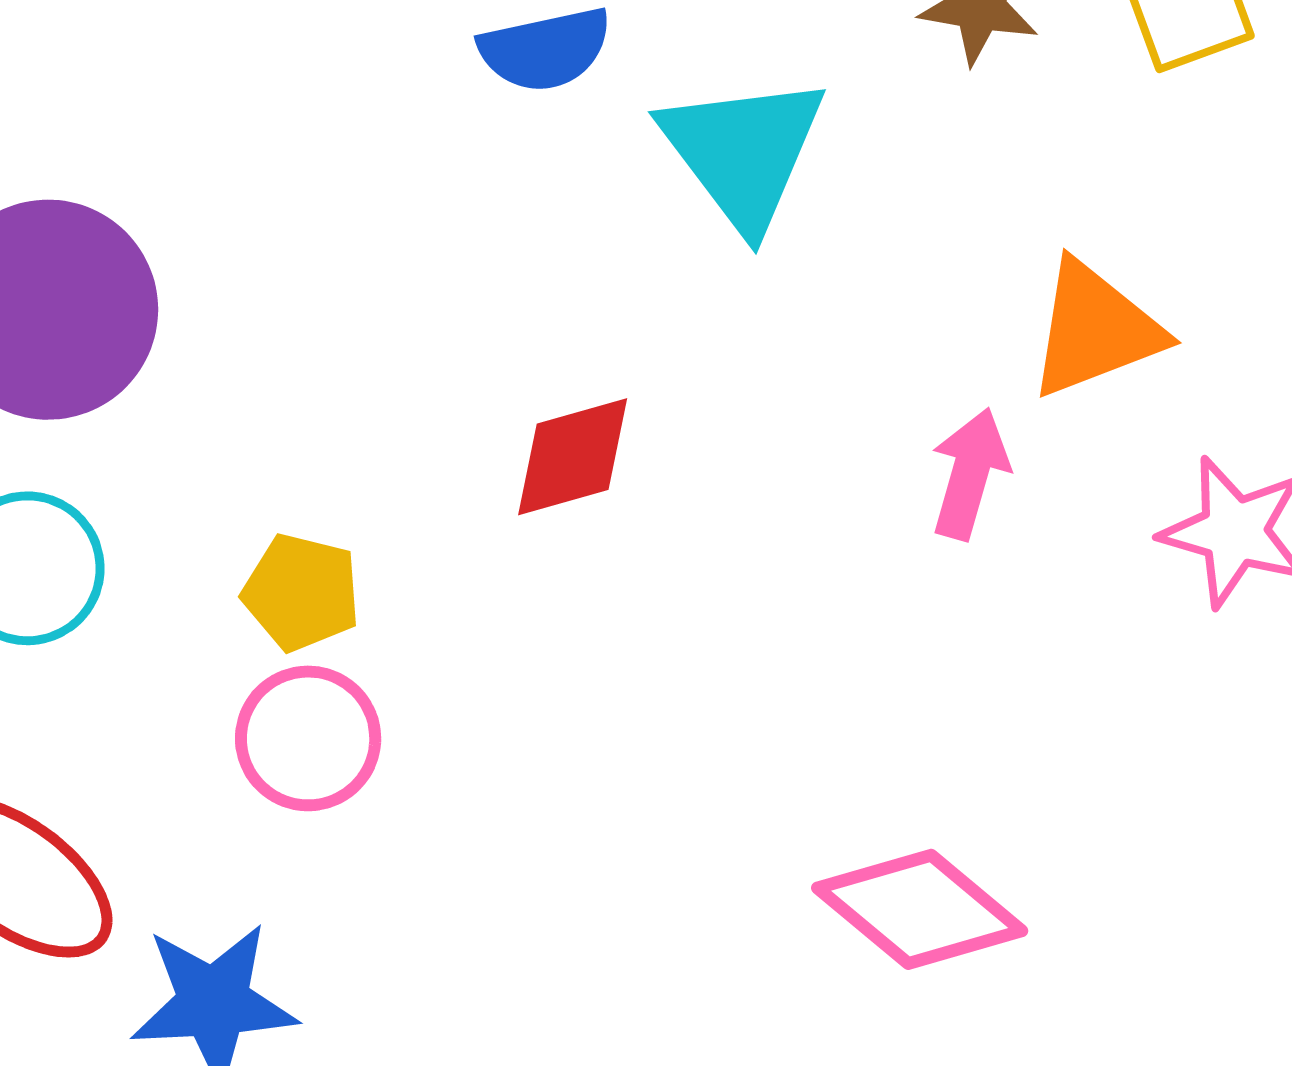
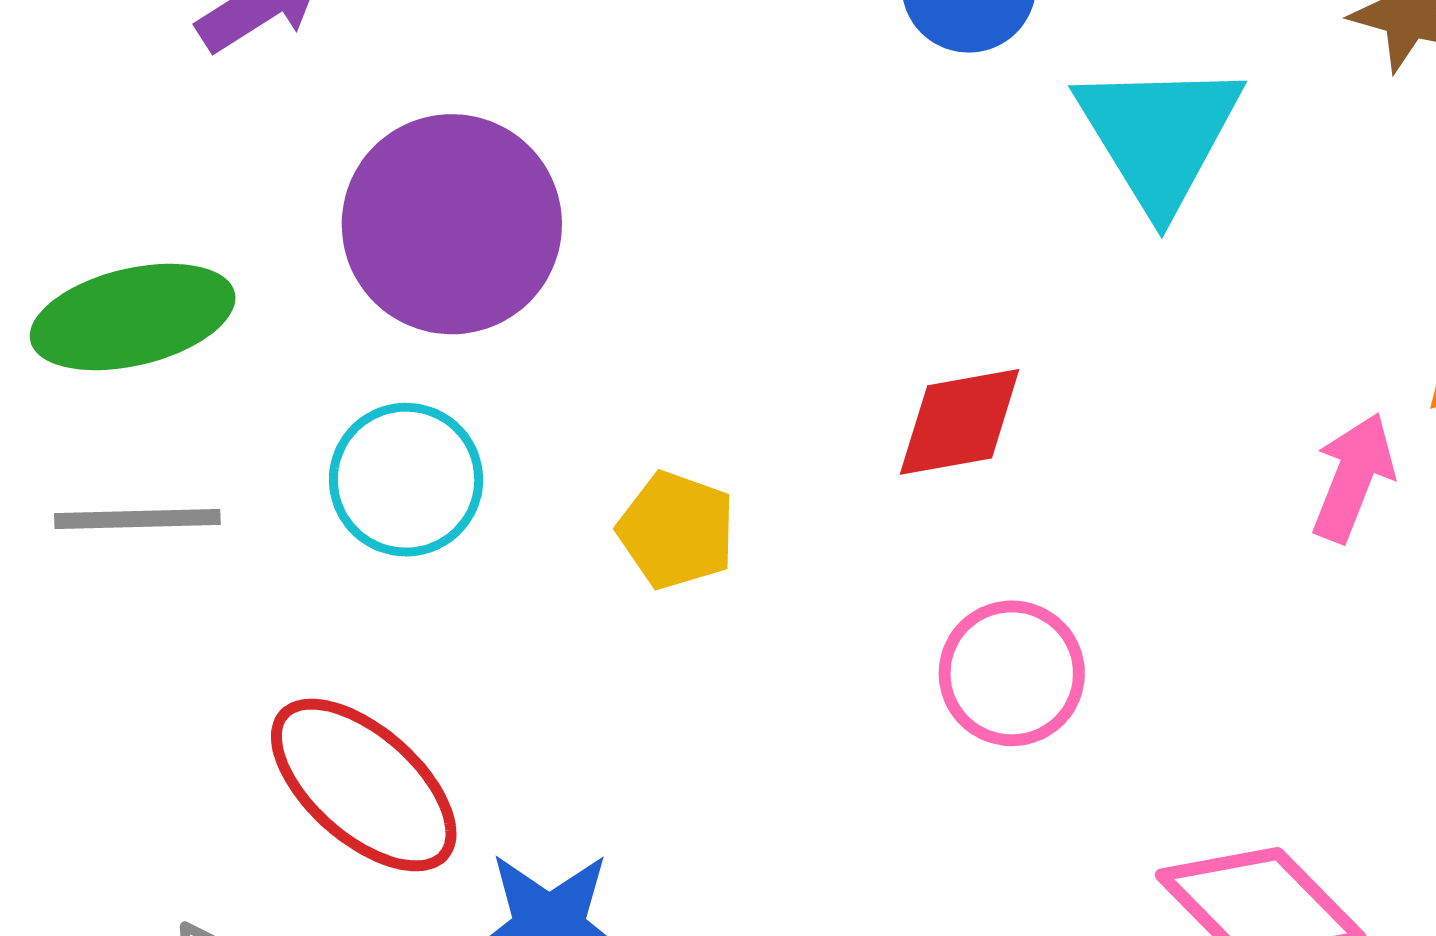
pink circle: (308, 738) -> (1012, 673), moved

